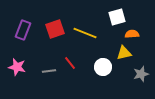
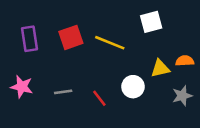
purple rectangle: (23, 30) -> (29, 39), turned -30
orange semicircle: (132, 34) -> (185, 61), moved
red line: (70, 63) -> (99, 98), moved

